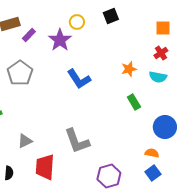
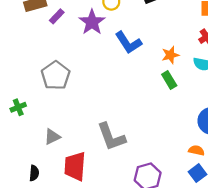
gray pentagon: (20, 73) -> (56, 75), moved
blue L-shape: (79, 79) -> (128, 43), moved
green rectangle: (134, 102) -> (169, 80), moved

